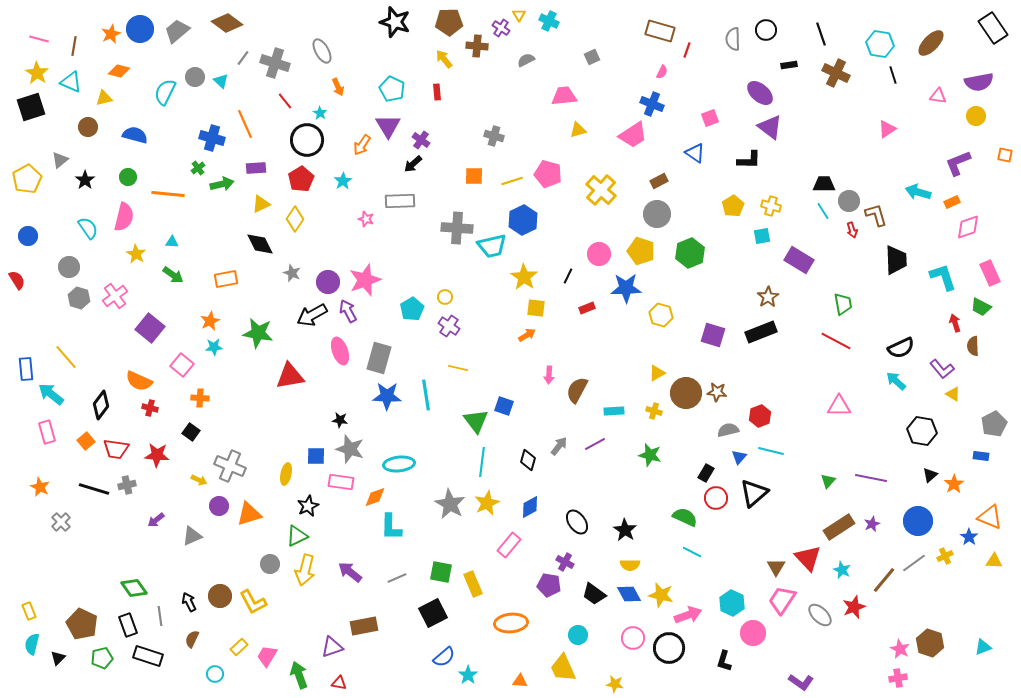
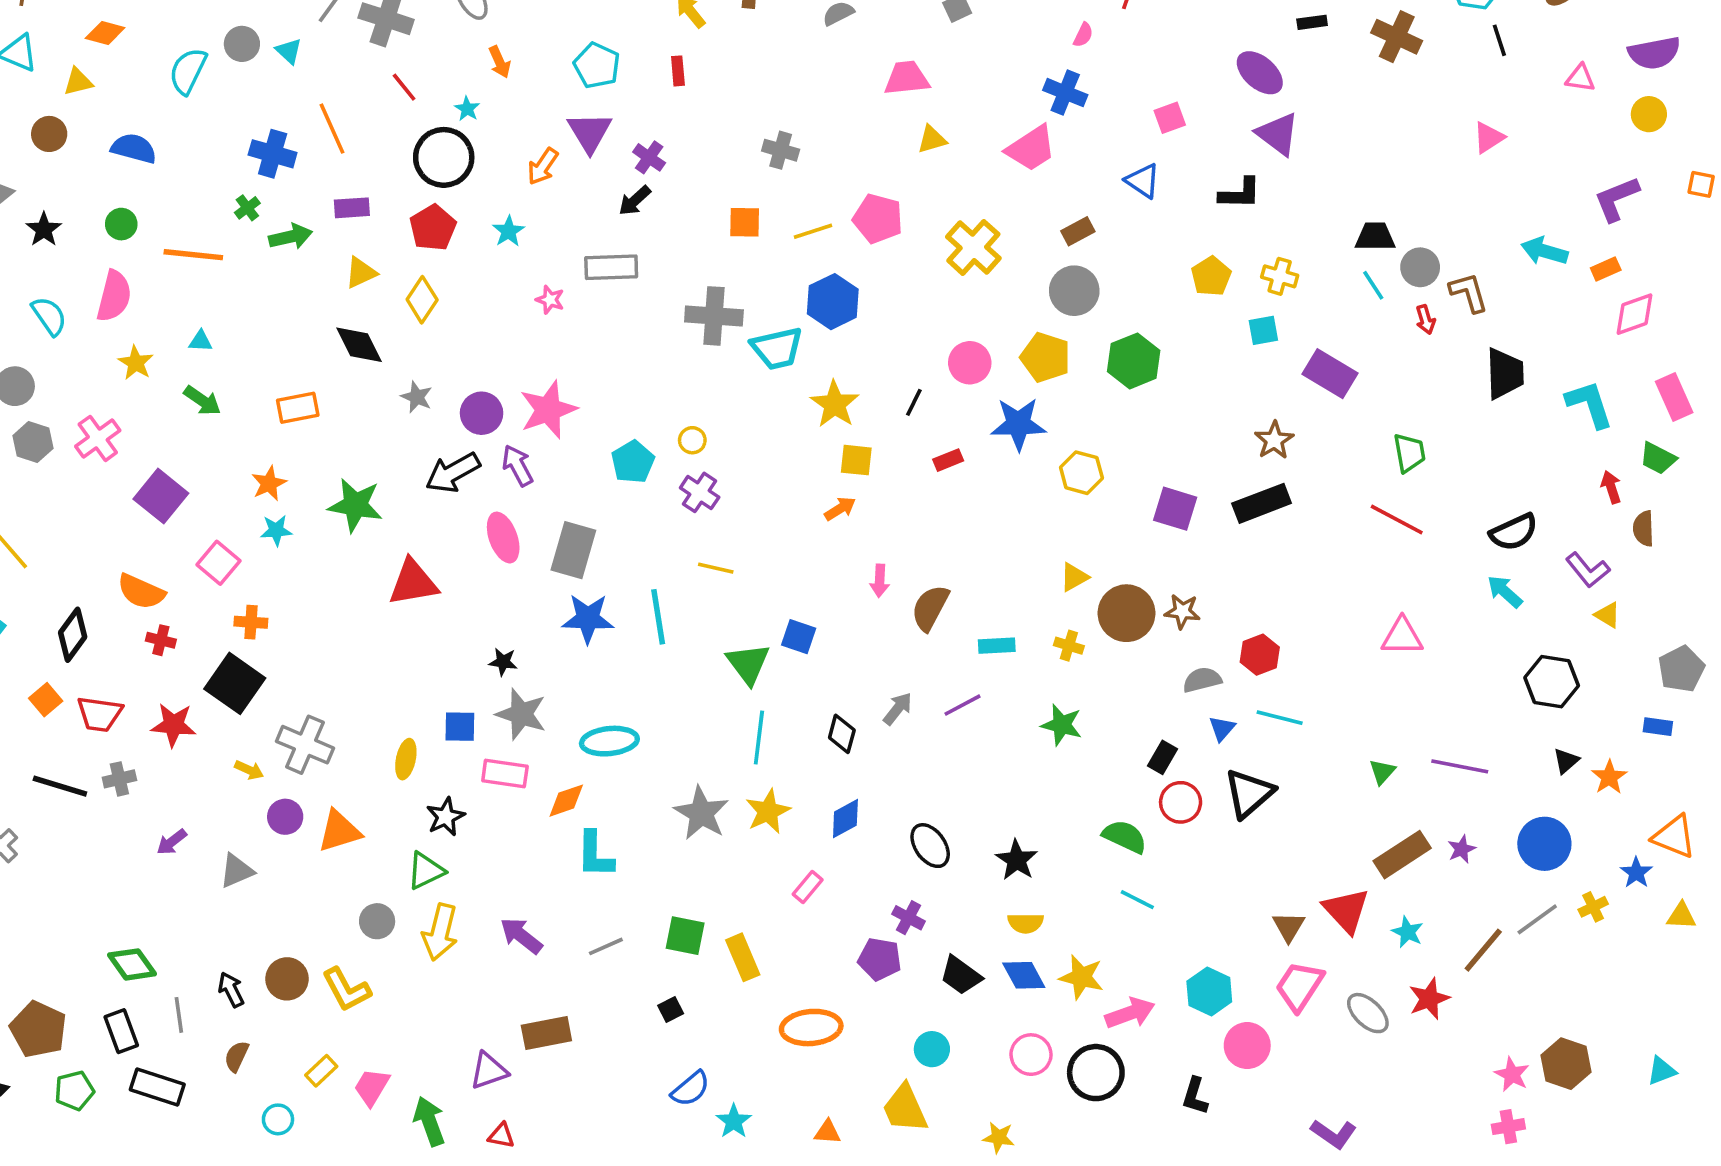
black square: (191, 432) -> (235, 683), size x1.8
pink rectangle: (509, 545) -> (808, 887), size x0.7
black square: (433, 613) -> (671, 1010), size x0.5

